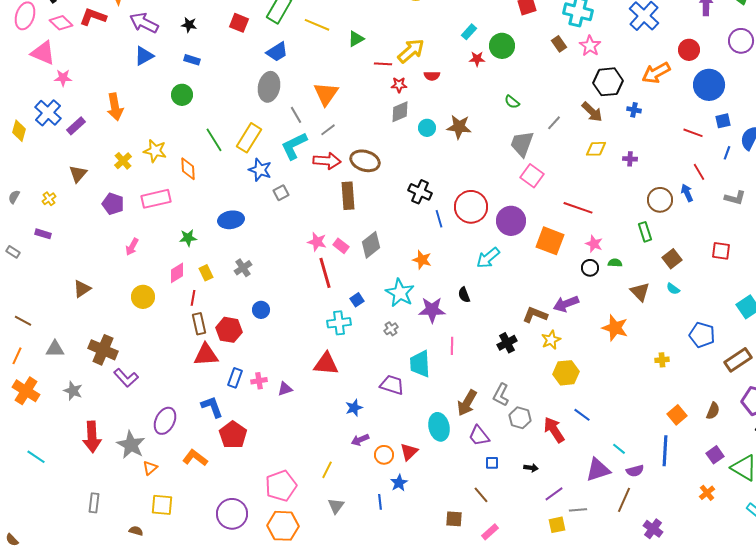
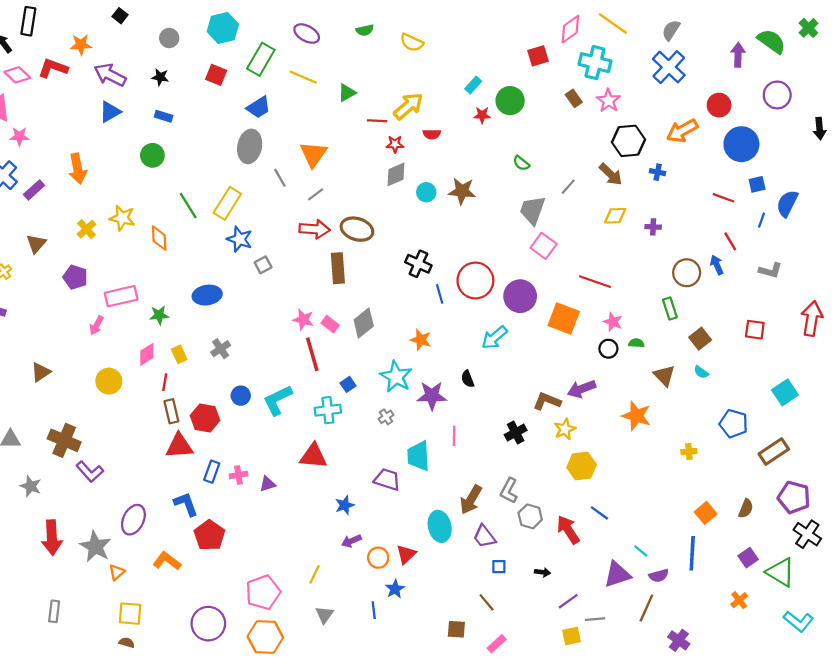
cyan L-shape: (294, 146) -> (278, 400), moved
pink rectangle: (156, 199) -> (121, 296), moved
brown semicircle: (136, 531) -> (127, 643), moved

